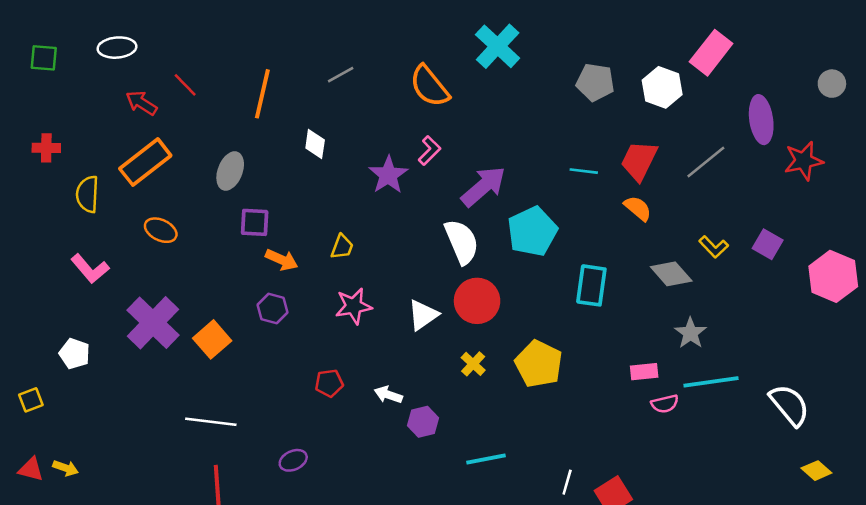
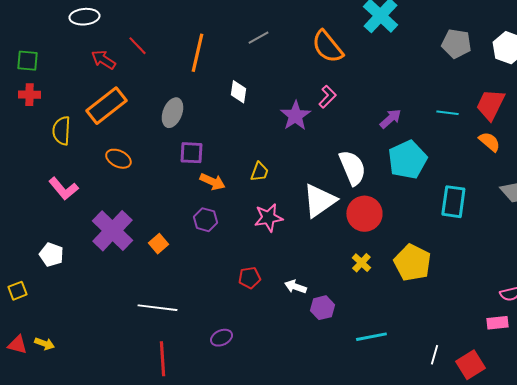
green square: (44, 58) -> (27, 61), moved
purple arrow: (483, 186) -> (390, 119), moved, size x0.6
white triangle: (423, 315) -> (319, 201), moved, size x1.4
orange square: (212, 339) -> (158, 244), size x0.7
pink rectangle: (644, 372) -> (497, 323), moved

